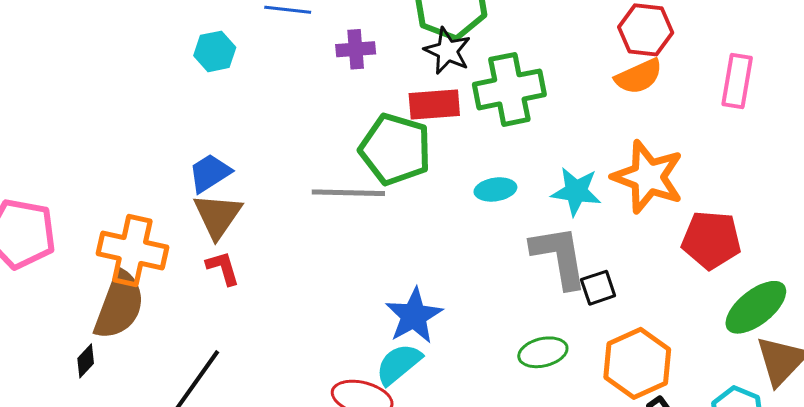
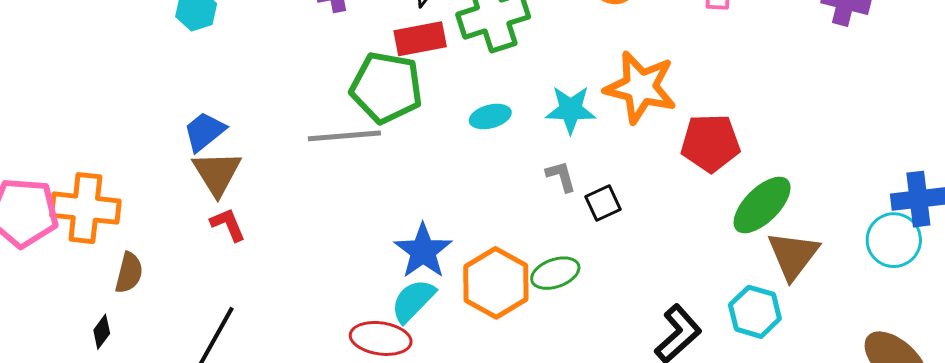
orange cross: (132, 250) -> (85, 208), moved
gray L-shape: (559, 257) -> (561, 176), size x0.5
brown semicircle: (119, 305) -> (129, 273), size x0.6
orange hexagon: (637, 363) -> (496, 283), moved

